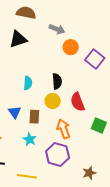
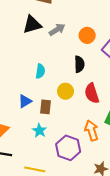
gray arrow: (57, 29) -> (57, 30), moved, turned -56
black semicircle: (57, 81) -> (79, 64), moved
blue triangle: (15, 112) -> (25, 101), turned 32
orange arrow: (63, 129) -> (92, 131), moved

